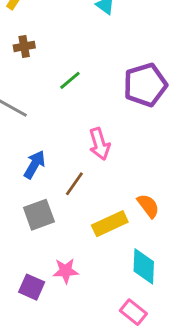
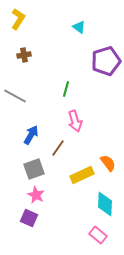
green line: (70, 80) -> (66, 89), moved, turned -35
purple pentagon: (145, 85) -> (106, 61), moved
pink star: (66, 271) -> (36, 195), moved, turned 30

